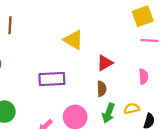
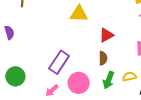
yellow triangle: (73, 40) -> (79, 14), turned -30
purple rectangle: (52, 79) -> (59, 62), moved, turned -55

